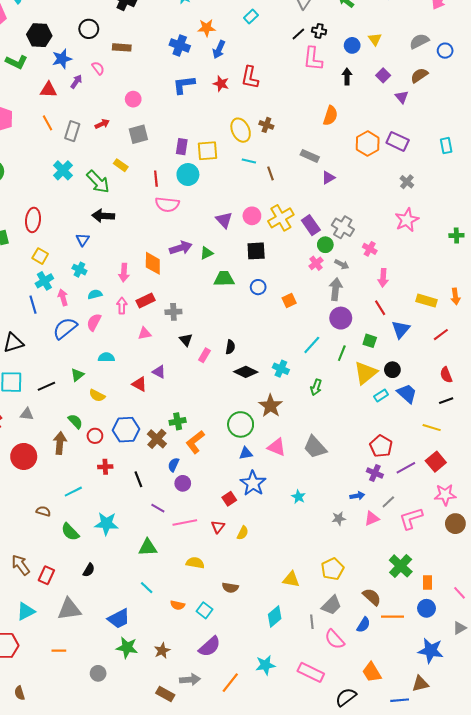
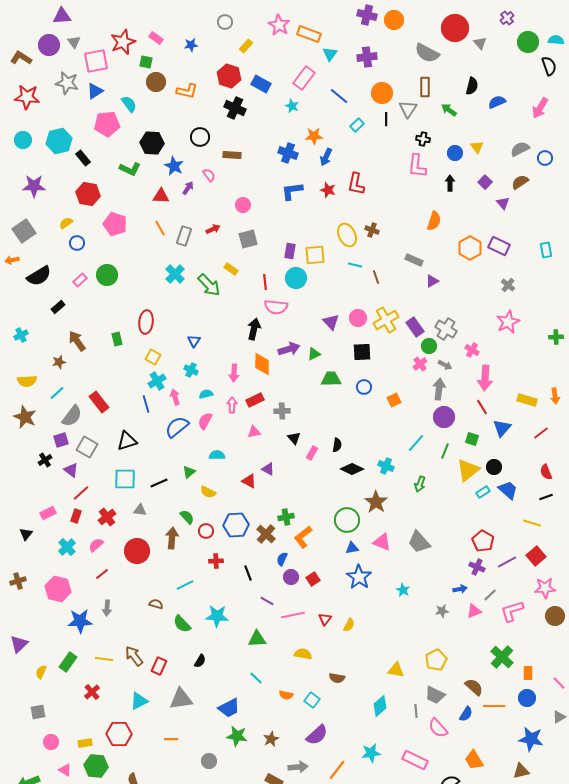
black line: (298, 34) -> (386, 119), moved, turned -48
blue star: (62, 59) -> (174, 166), turned -30
black arrow: (103, 216) -> (254, 329), moved, turned 100
pink arrow: (383, 278) -> (485, 378), size x1.4
red square: (229, 499) -> (313, 579), moved
gray trapezoid: (331, 605) -> (435, 695), turned 70

